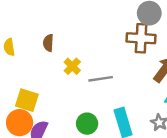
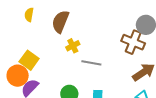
brown semicircle: (48, 43) -> (60, 22), size x1.6

